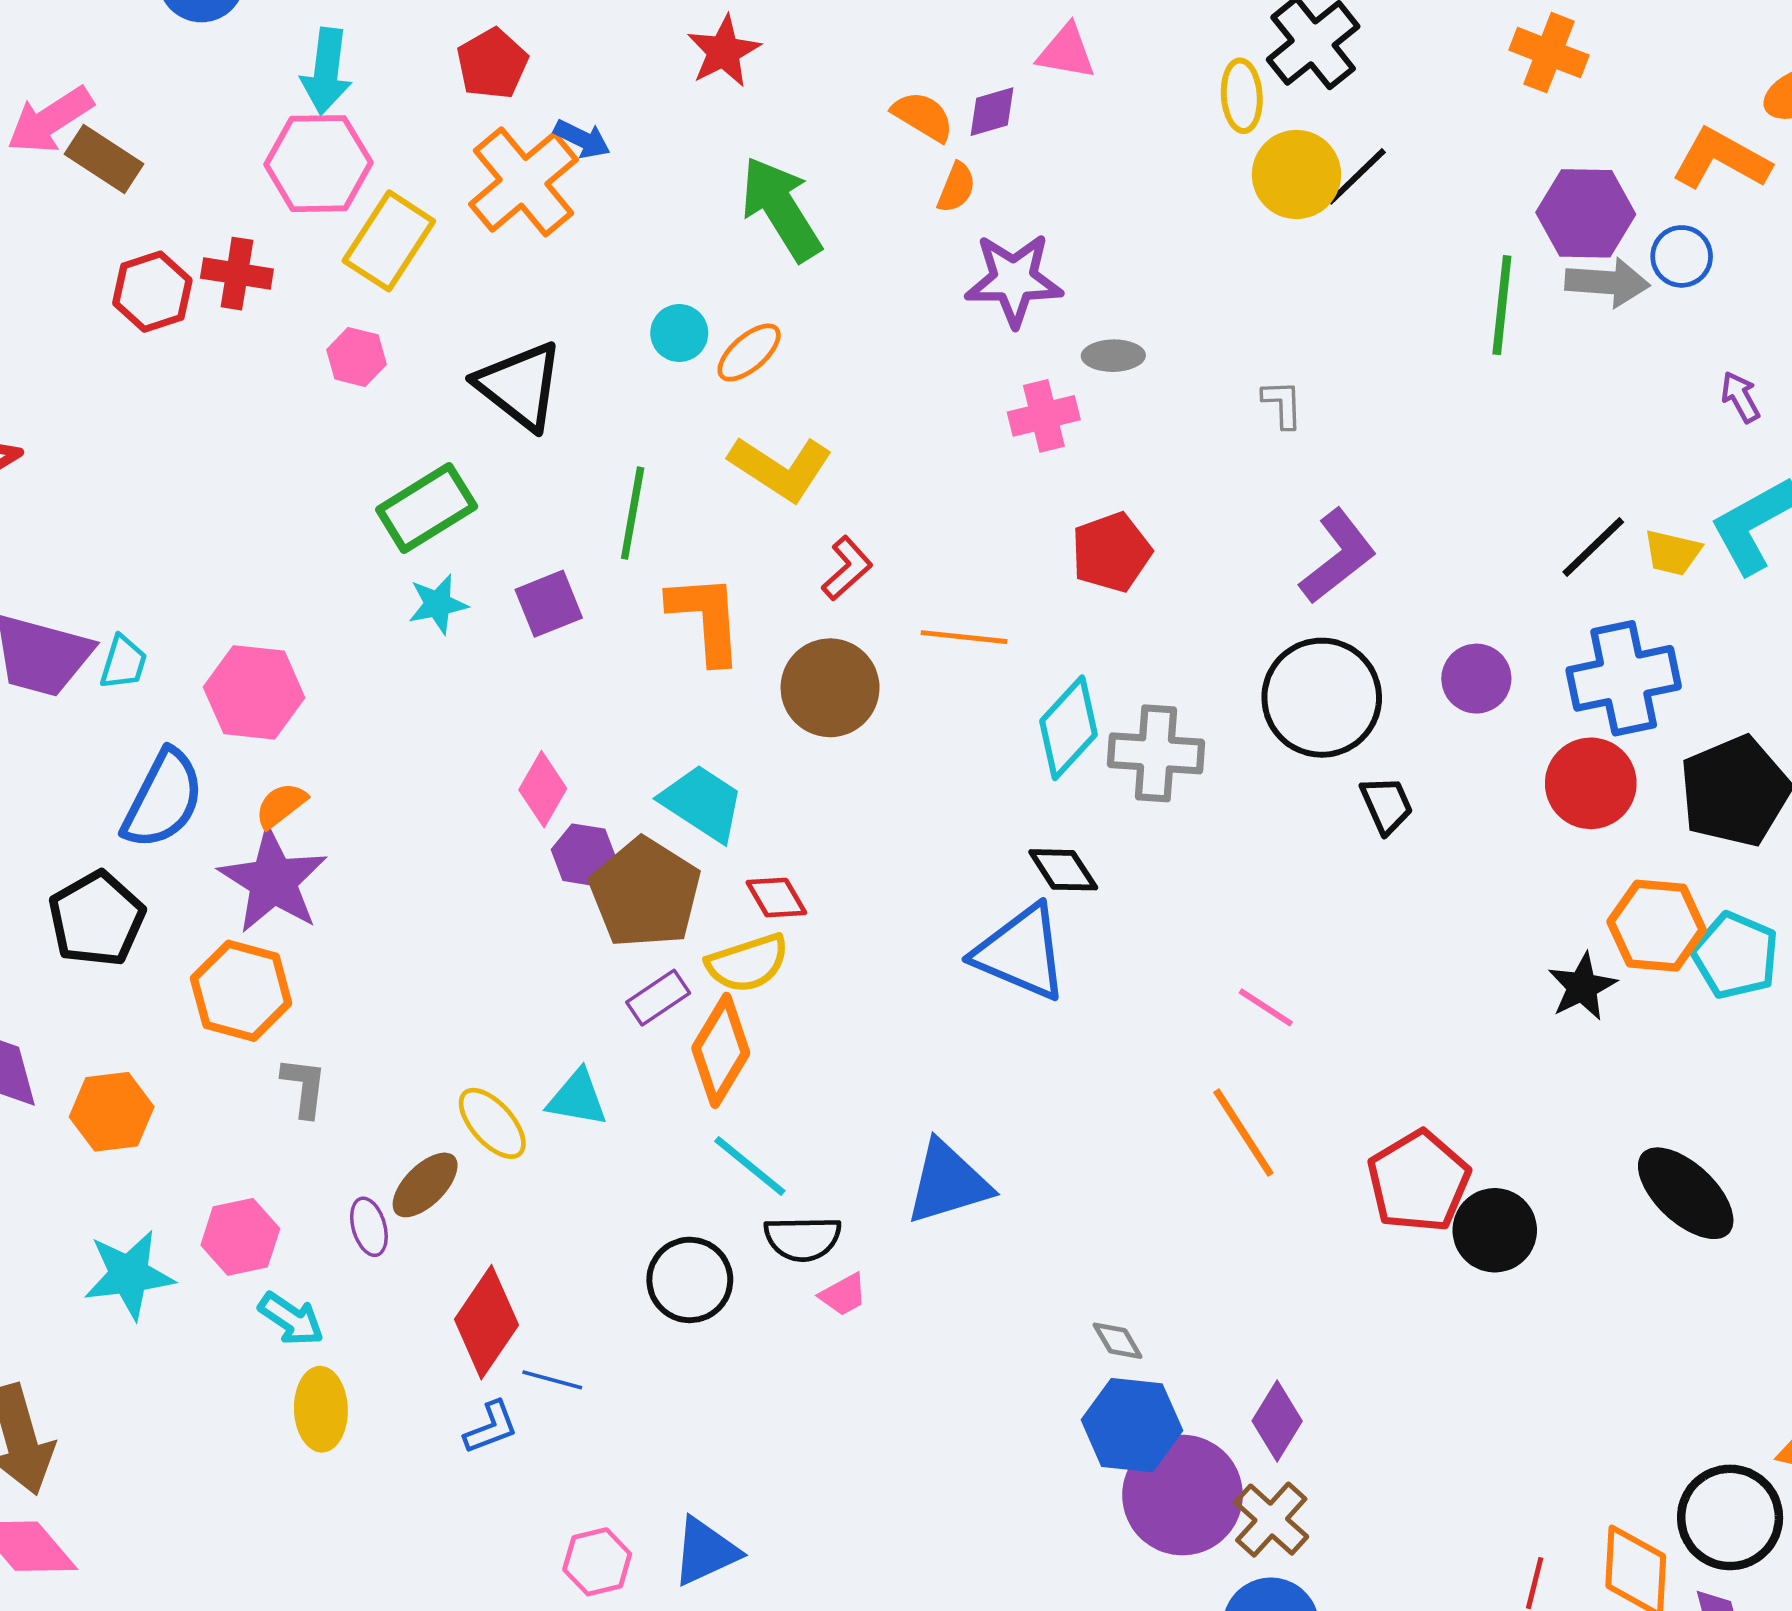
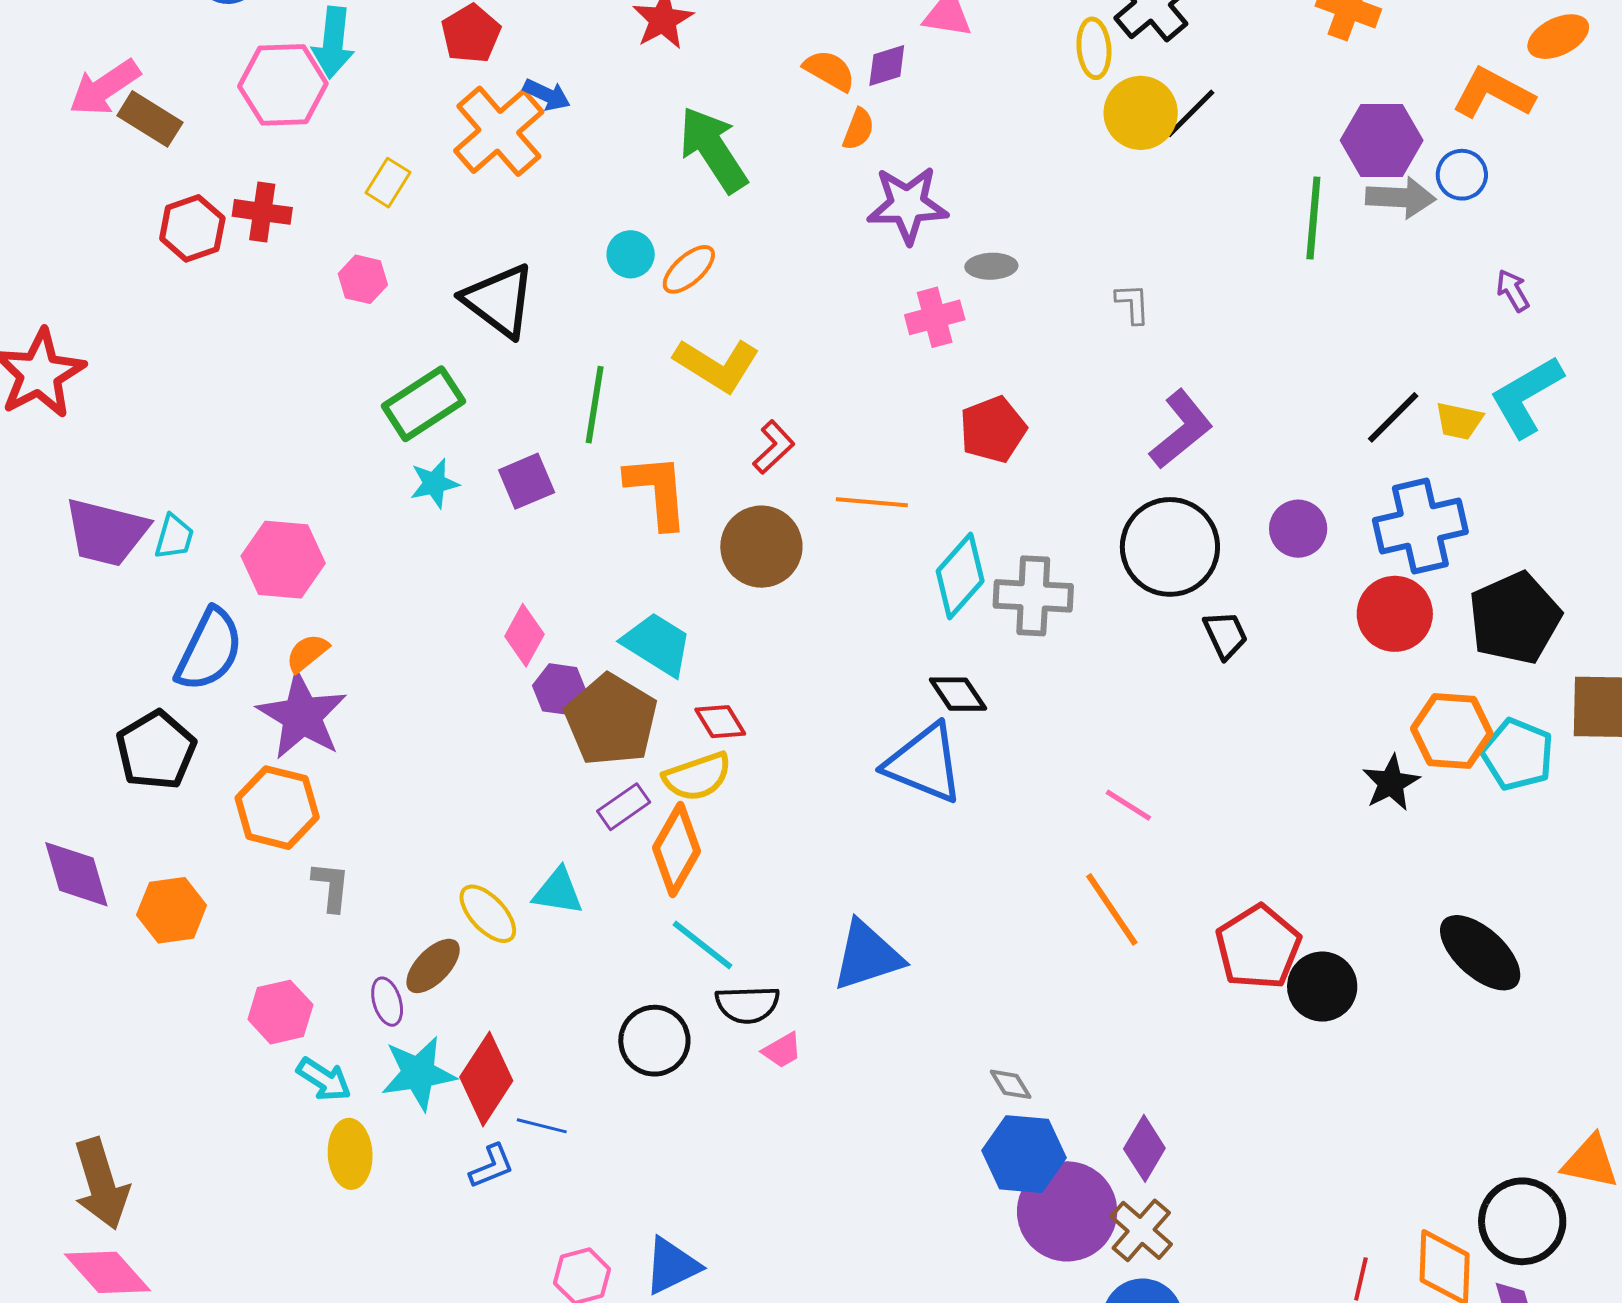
pink hexagon: (318, 164) -> (283, 85), moved
yellow rectangle: (389, 241) -> (388, 183), size x0.6
cyan star: (129, 1275) -> (418, 1073), moved

